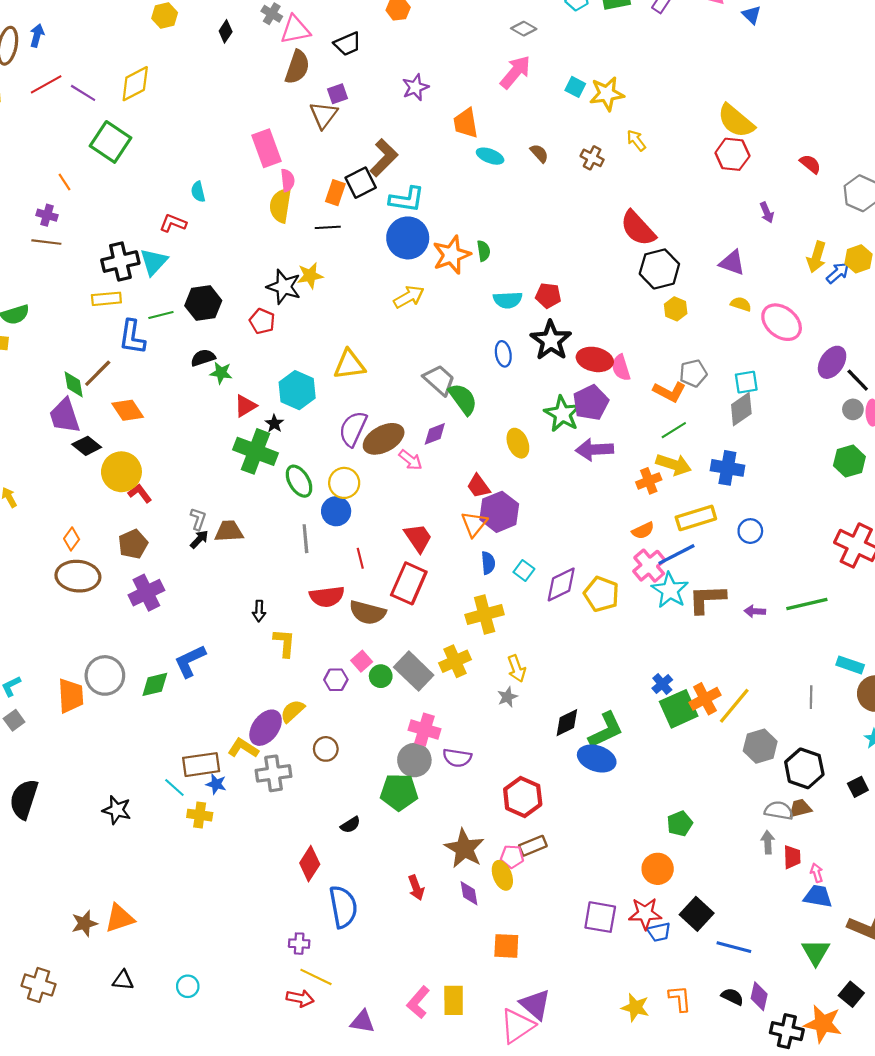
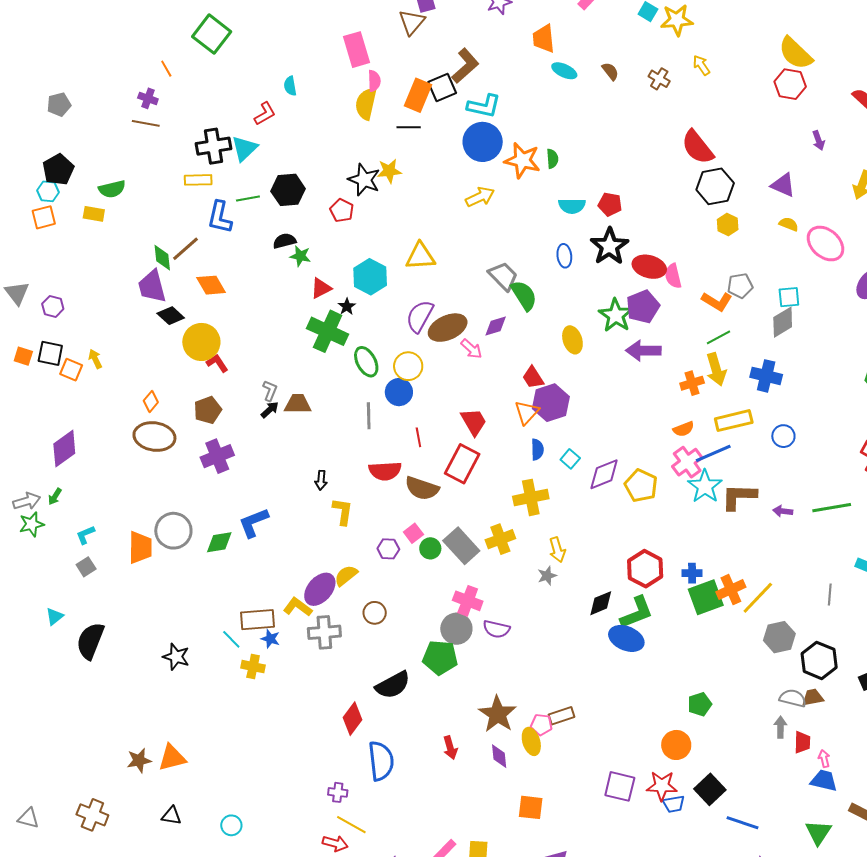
orange rectangle: (335, 193) -> (418, 95), size x1.4
red L-shape: (173, 223) -> (265, 114), turned 125
orange star: (452, 255) -> (522, 160), turned 30
yellow arrow: (674, 464) -> (716, 369), turned 52
blue cross: (662, 684) -> (692, 573), turned 36
red hexagon: (523, 797) -> (645, 569), moved
black semicircle: (350, 825) -> (393, 685), size x1.8

